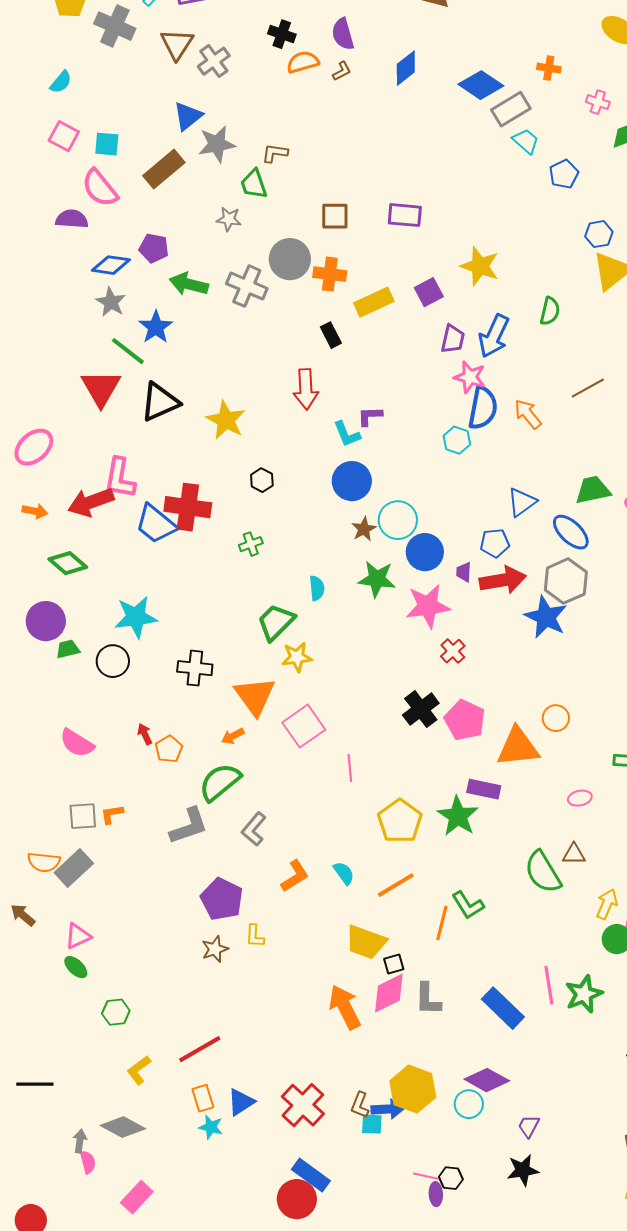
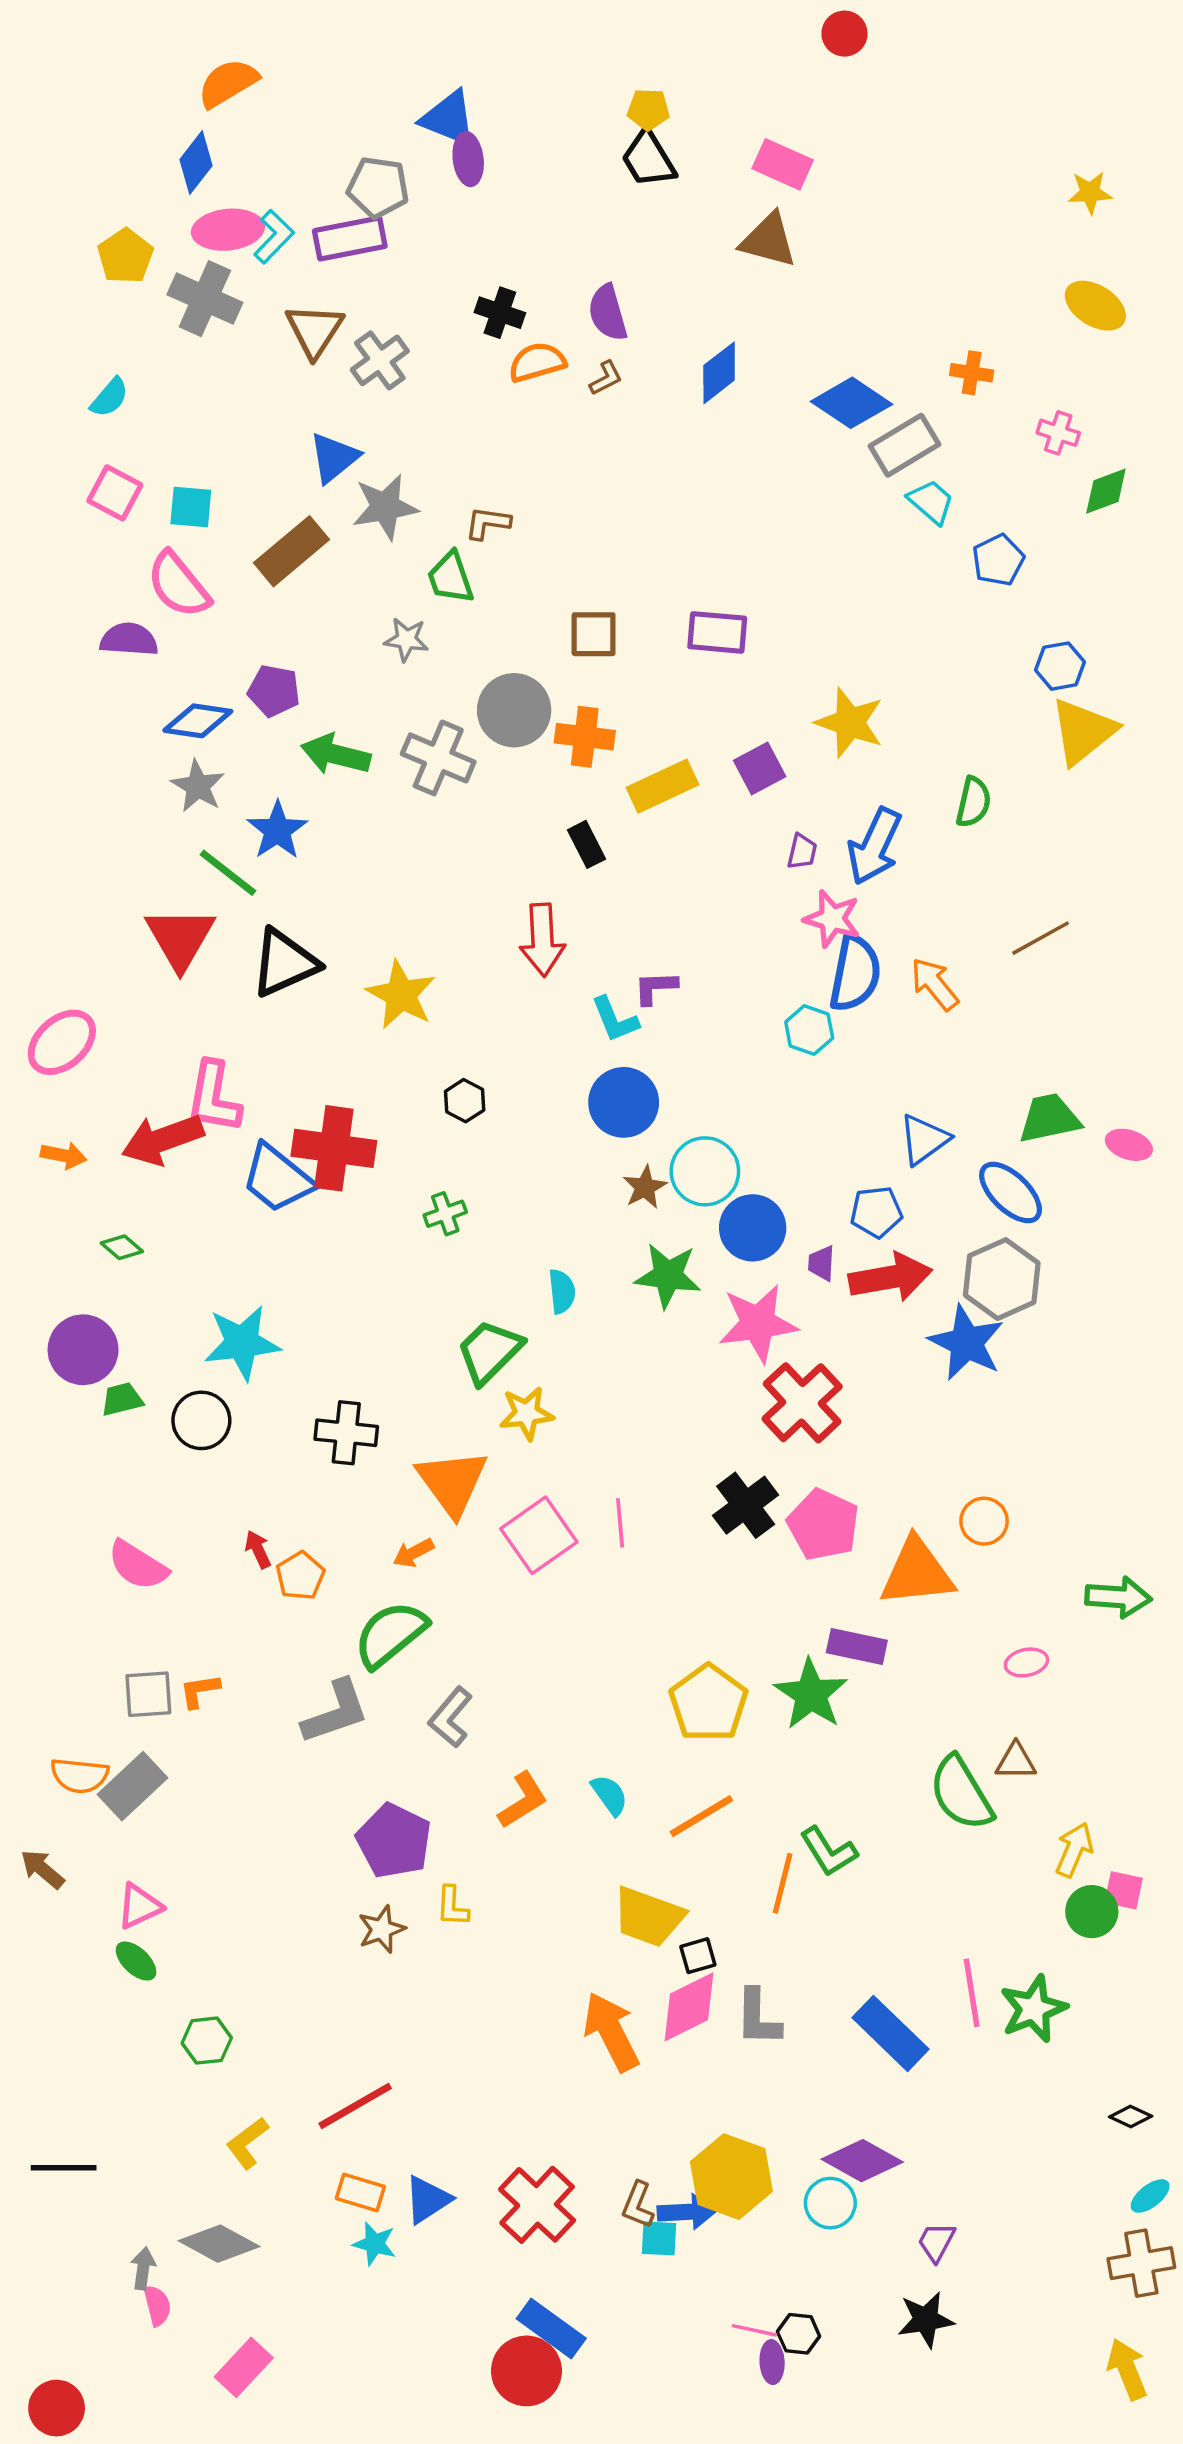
purple trapezoid: (453, 339) -> (802, 852), size x0.7
green diamond: (68, 563) -> (122, 1247), size x0.6
red cross: (453, 651) -> (802, 1403), size x1.8
pink line: (350, 768) -> (620, 1523), moved
orange rectangle: (203, 1098) -> (360, 2192), turned -56

